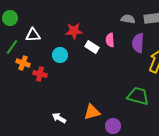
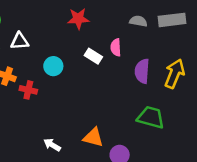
red star: (74, 31) -> (78, 19), moved
purple semicircle: (138, 43) -> (142, 71), moved
orange triangle: (92, 112) -> (93, 137), turned 30

